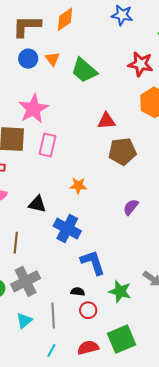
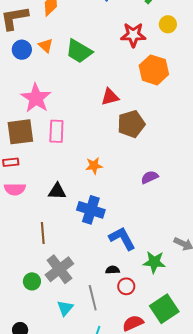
purple semicircle: (131, 207) -> (150, 177), turned 36

